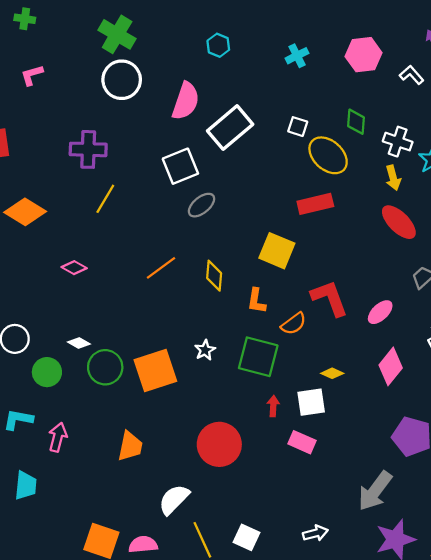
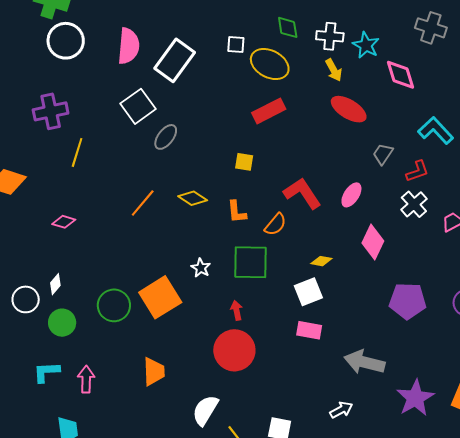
yellow square: (277, 251) -> (244, 162), size x0.6
yellow diamond: (214, 276) -> (193, 198), turned -48
white diamond: (79, 343) -> (55, 284), moved, turned -65
red arrow: (273, 406) -> (237, 310), moved
gray arrow: (375, 491) -> (364, 362), moved, turned 81

